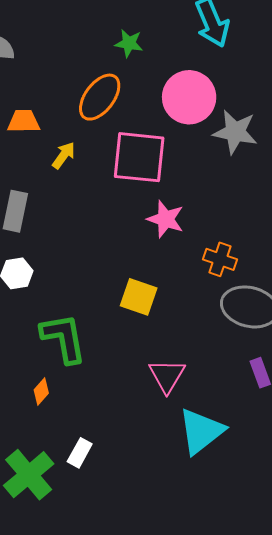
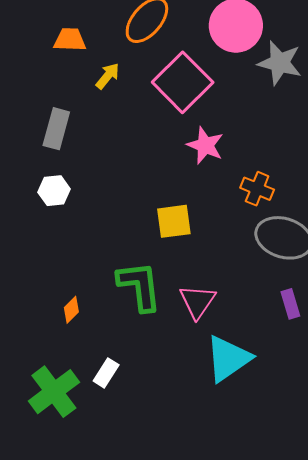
pink square: (139, 157) -> (183, 82), turned 36
yellow square: (139, 297) -> (174, 221), turned -30
green L-shape: (63, 338) -> (140, 286), moved

